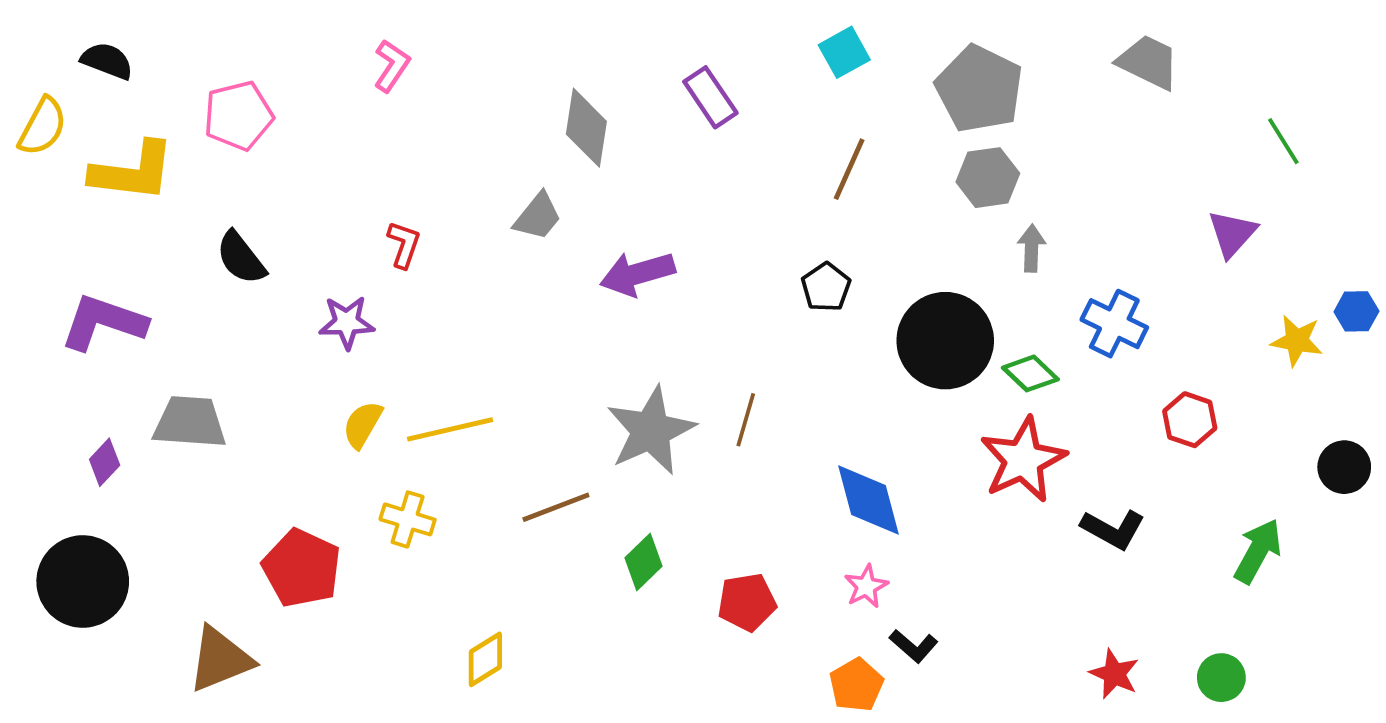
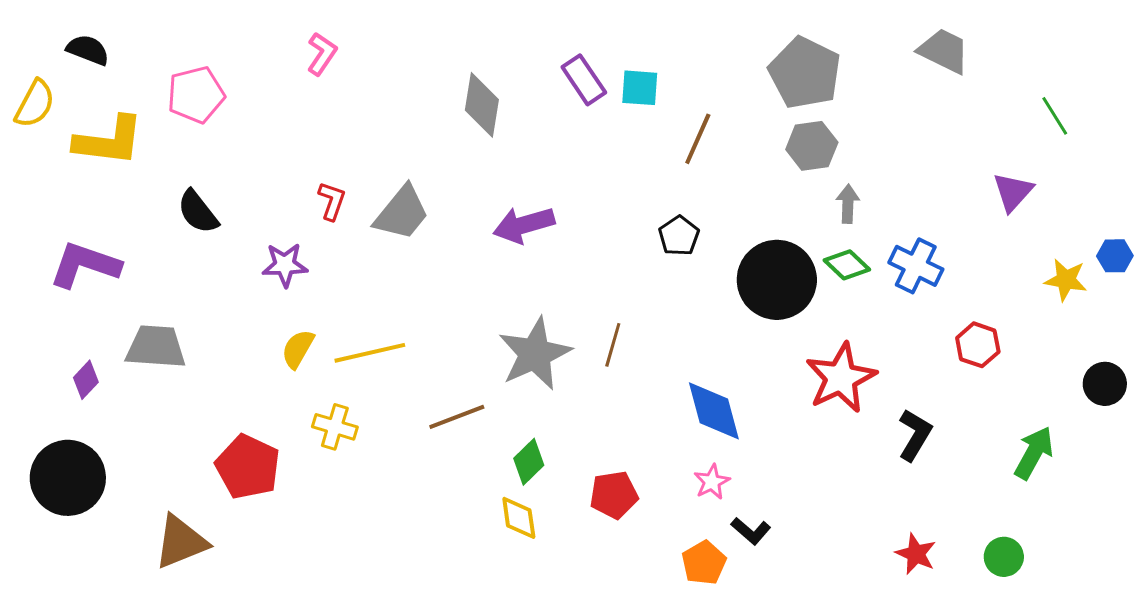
cyan square: (844, 52) -> (640, 88), moved, turned 33
gray trapezoid: (538, 217) -> (402, 213), moved, size x1.4
green diamond: (1030, 373) -> (847, 265), moved
black L-shape: (1113, 529) -> (915, 435), turned -88
yellow diamond: (485, 659) -> (519, 518), moved, turned -66

